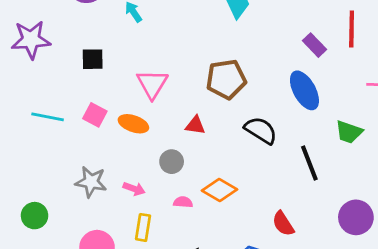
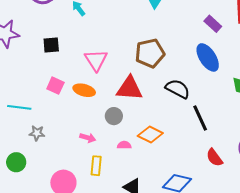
cyan line: (48, 117) -> (19, 107), moved
red triangle: (195, 125) -> (129, 88), size x1.8
black line: (309, 163) -> (200, 118), moved
gray star: (91, 182) -> (37, 133), moved, size x0.7
red semicircle: (283, 224) -> (214, 158), moved

